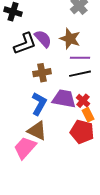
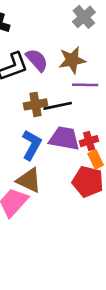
brown star: (70, 39) -> (72, 60), turned -30
black line: (80, 74) -> (58, 106), moved
red cross: (83, 101) -> (89, 141), turned 32

